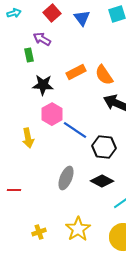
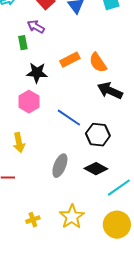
pink hexagon: (52, 114) -> (29, 102), moved
yellow arrow: (28, 138) -> (19, 143), moved

